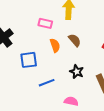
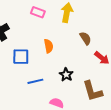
pink rectangle: (45, 23) -> (38, 12), moved
brown semicircle: (75, 40) -> (85, 38), moved

